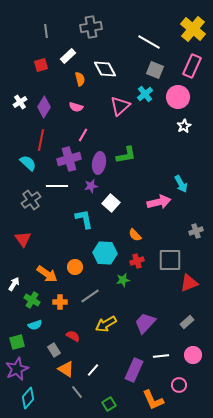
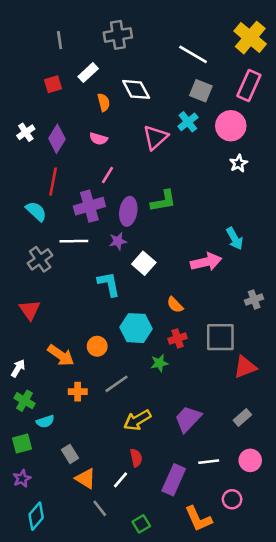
green cross: (32, 300) -> (25, 401), moved
red semicircle: (73, 336) -> (136, 458), moved, turned 48
purple star: (17, 369) -> (22, 479), size x0.6

